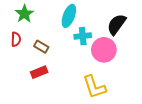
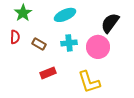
cyan ellipse: (69, 16) -> (65, 15), turned 45
cyan cross: (83, 36) -> (69, 43), moved
red rectangle: (39, 72) -> (48, 73), moved

